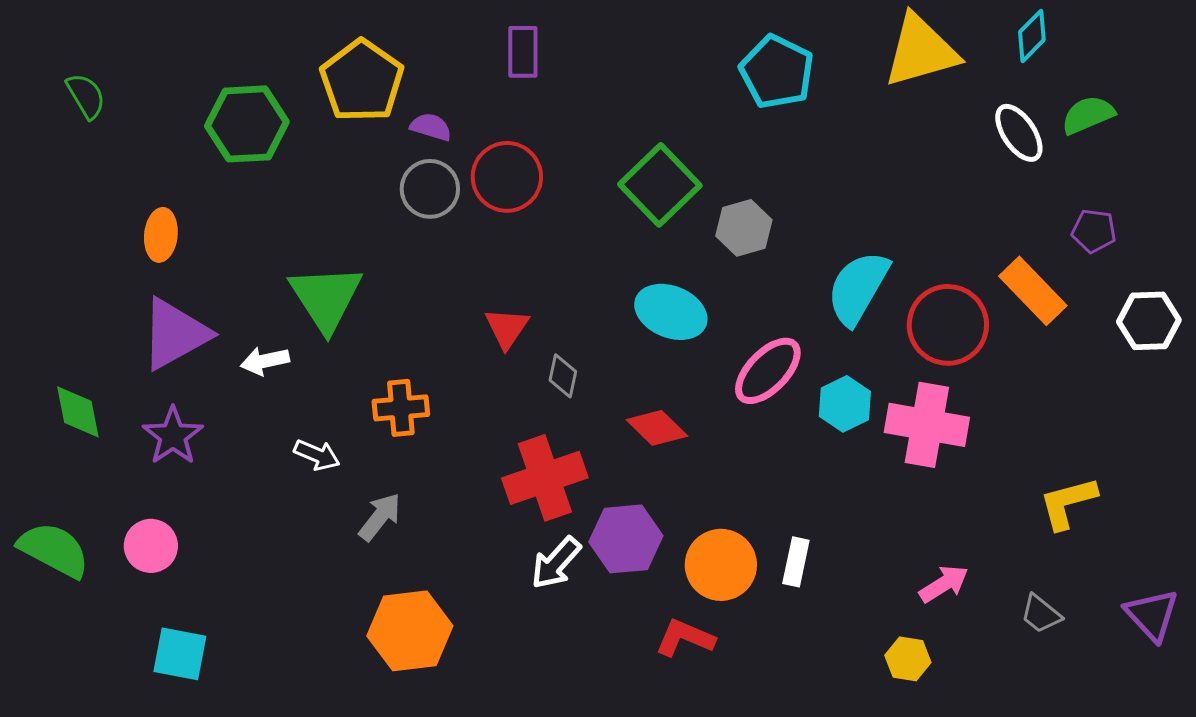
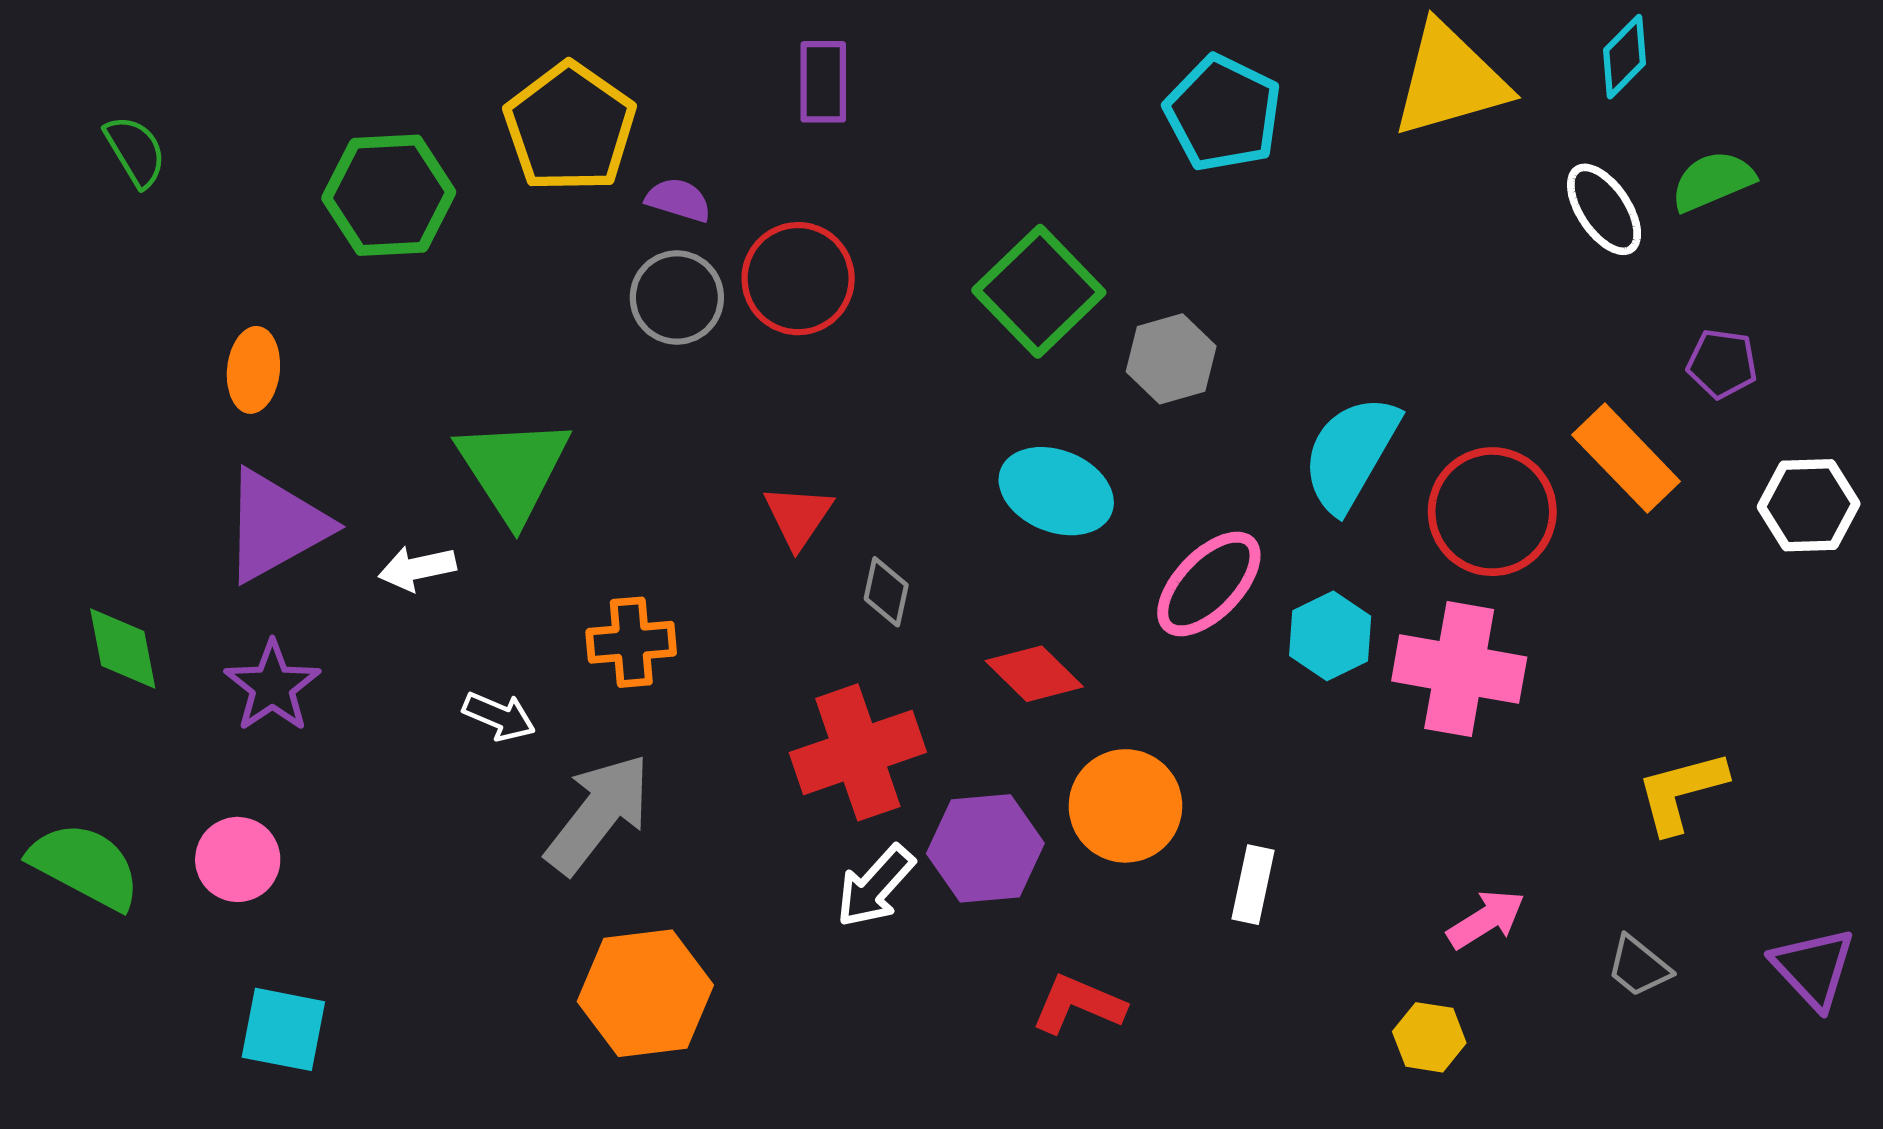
gray arrow: (380, 517) -> (598, 814), size x1.6
orange circle: (721, 565) -> (1125, 806), moved

